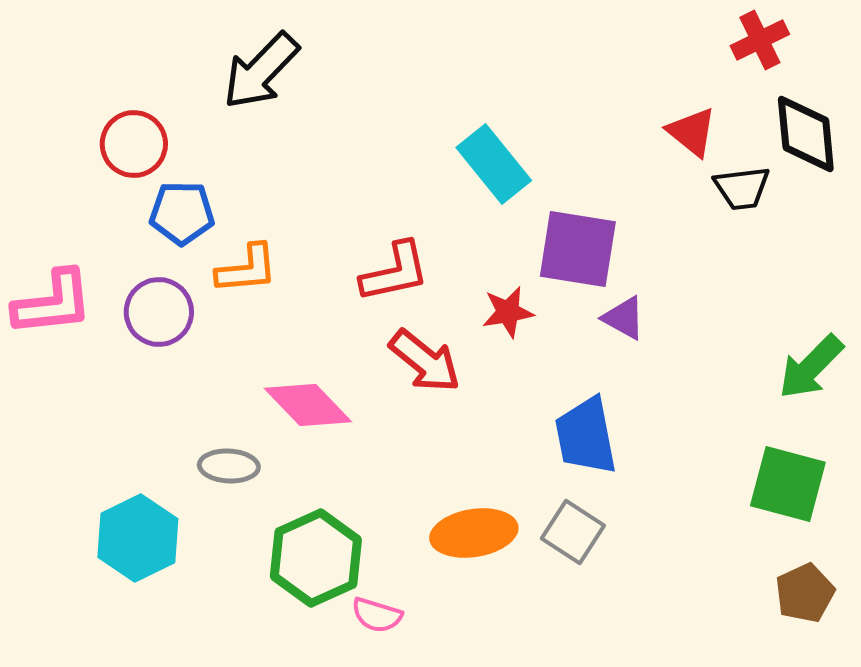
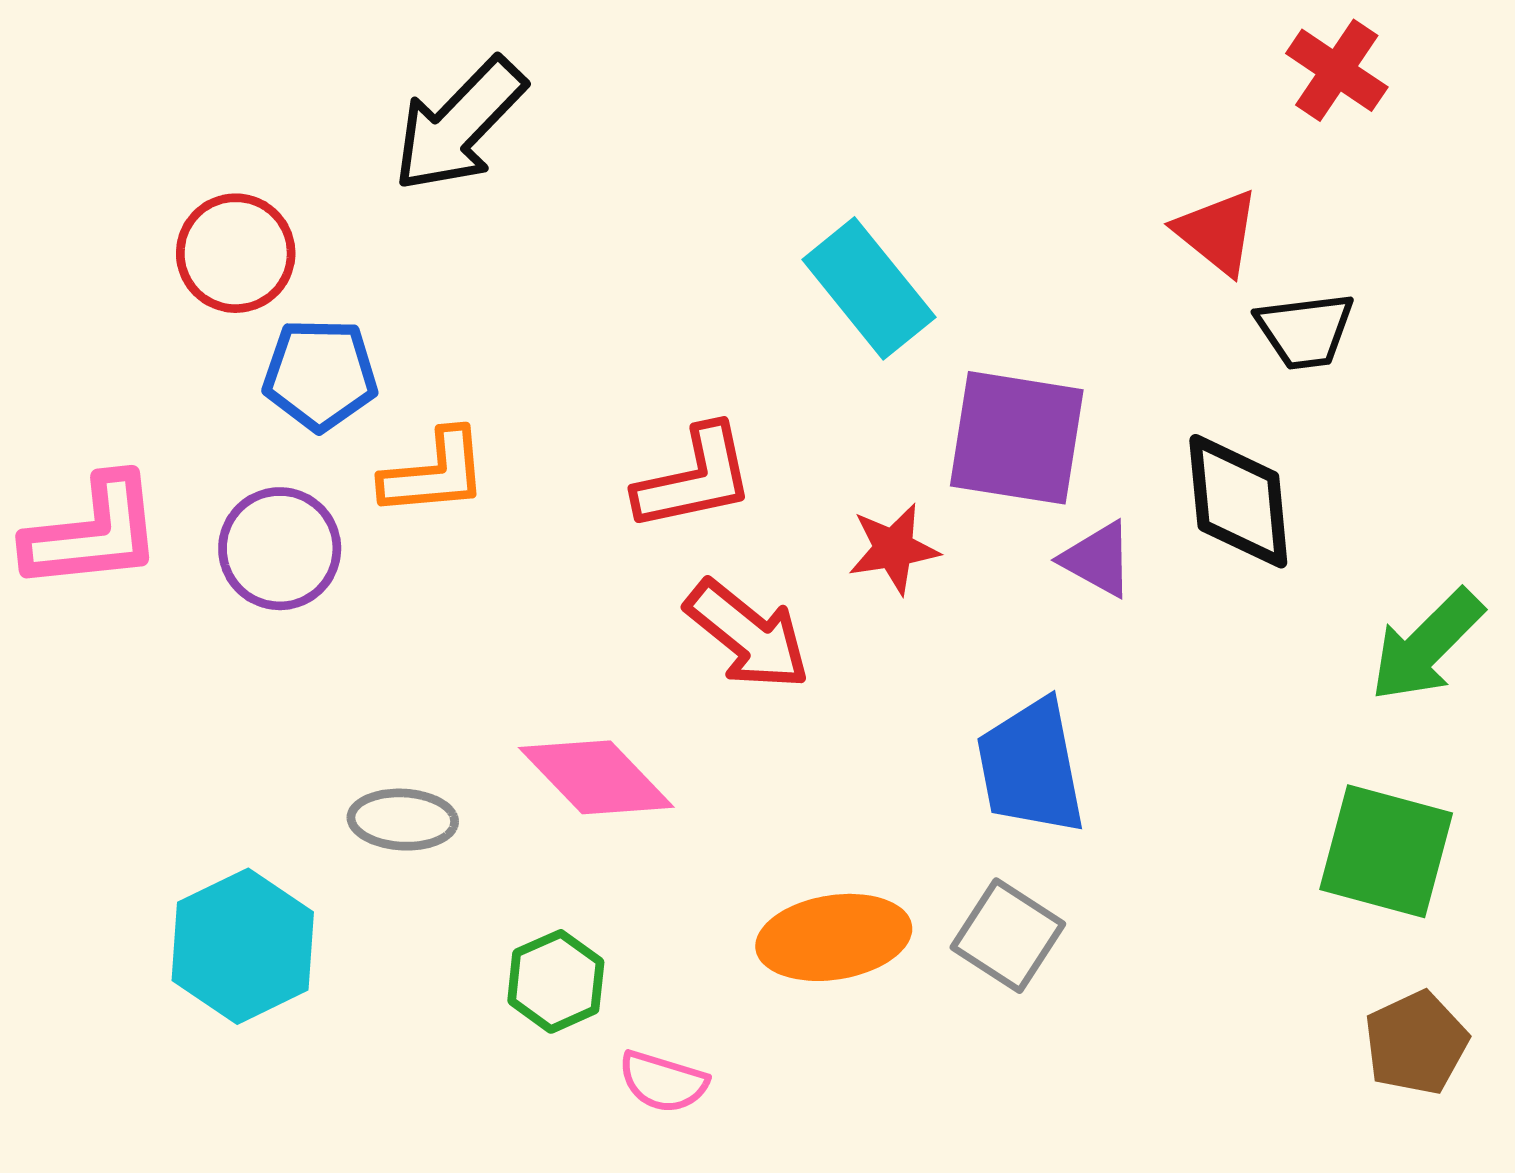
red cross: (760, 40) -> (1337, 70), turned -30
black diamond: (806, 134) -> (1238, 501), moved
pink diamond: (308, 405) -> (596, 777), moved
green hexagon: (316, 558) -> (556, 981), size x0.6

